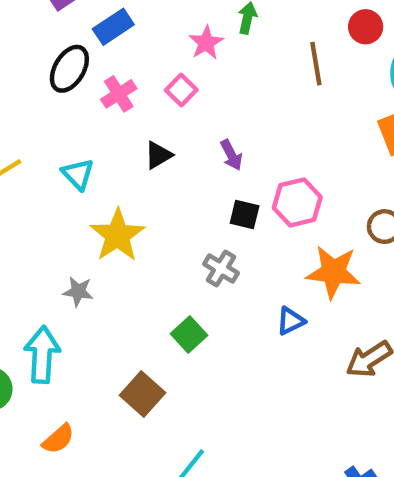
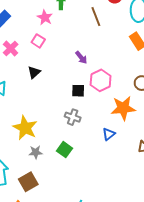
purple arrow: (231, 155) -> (81, 57), moved
yellow star: (118, 235) -> (25, 128), moved
gray star: (78, 291) -> (36, 152), moved
brown square: (143, 394) -> (28, 182), moved, turned 30

